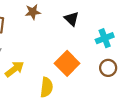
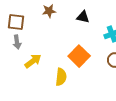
black triangle: (72, 19) -> (83, 17), turned -32

